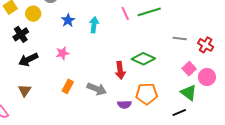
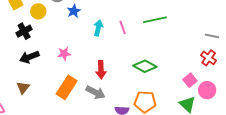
pink line: (125, 13) -> (123, 27), moved
blue star: (68, 20) -> (74, 11), moved
gray line: (180, 38) -> (212, 36), moved
red arrow: (120, 70) -> (101, 70), moved
orange rectangle: (68, 86) -> (67, 87), size x1.6

